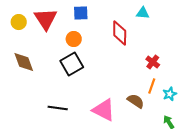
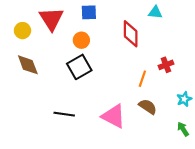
yellow circle: (19, 22) -> (22, 31), moved
red cross: (153, 62) -> (166, 65), turned 32
orange line: (152, 86) -> (142, 79), moved

